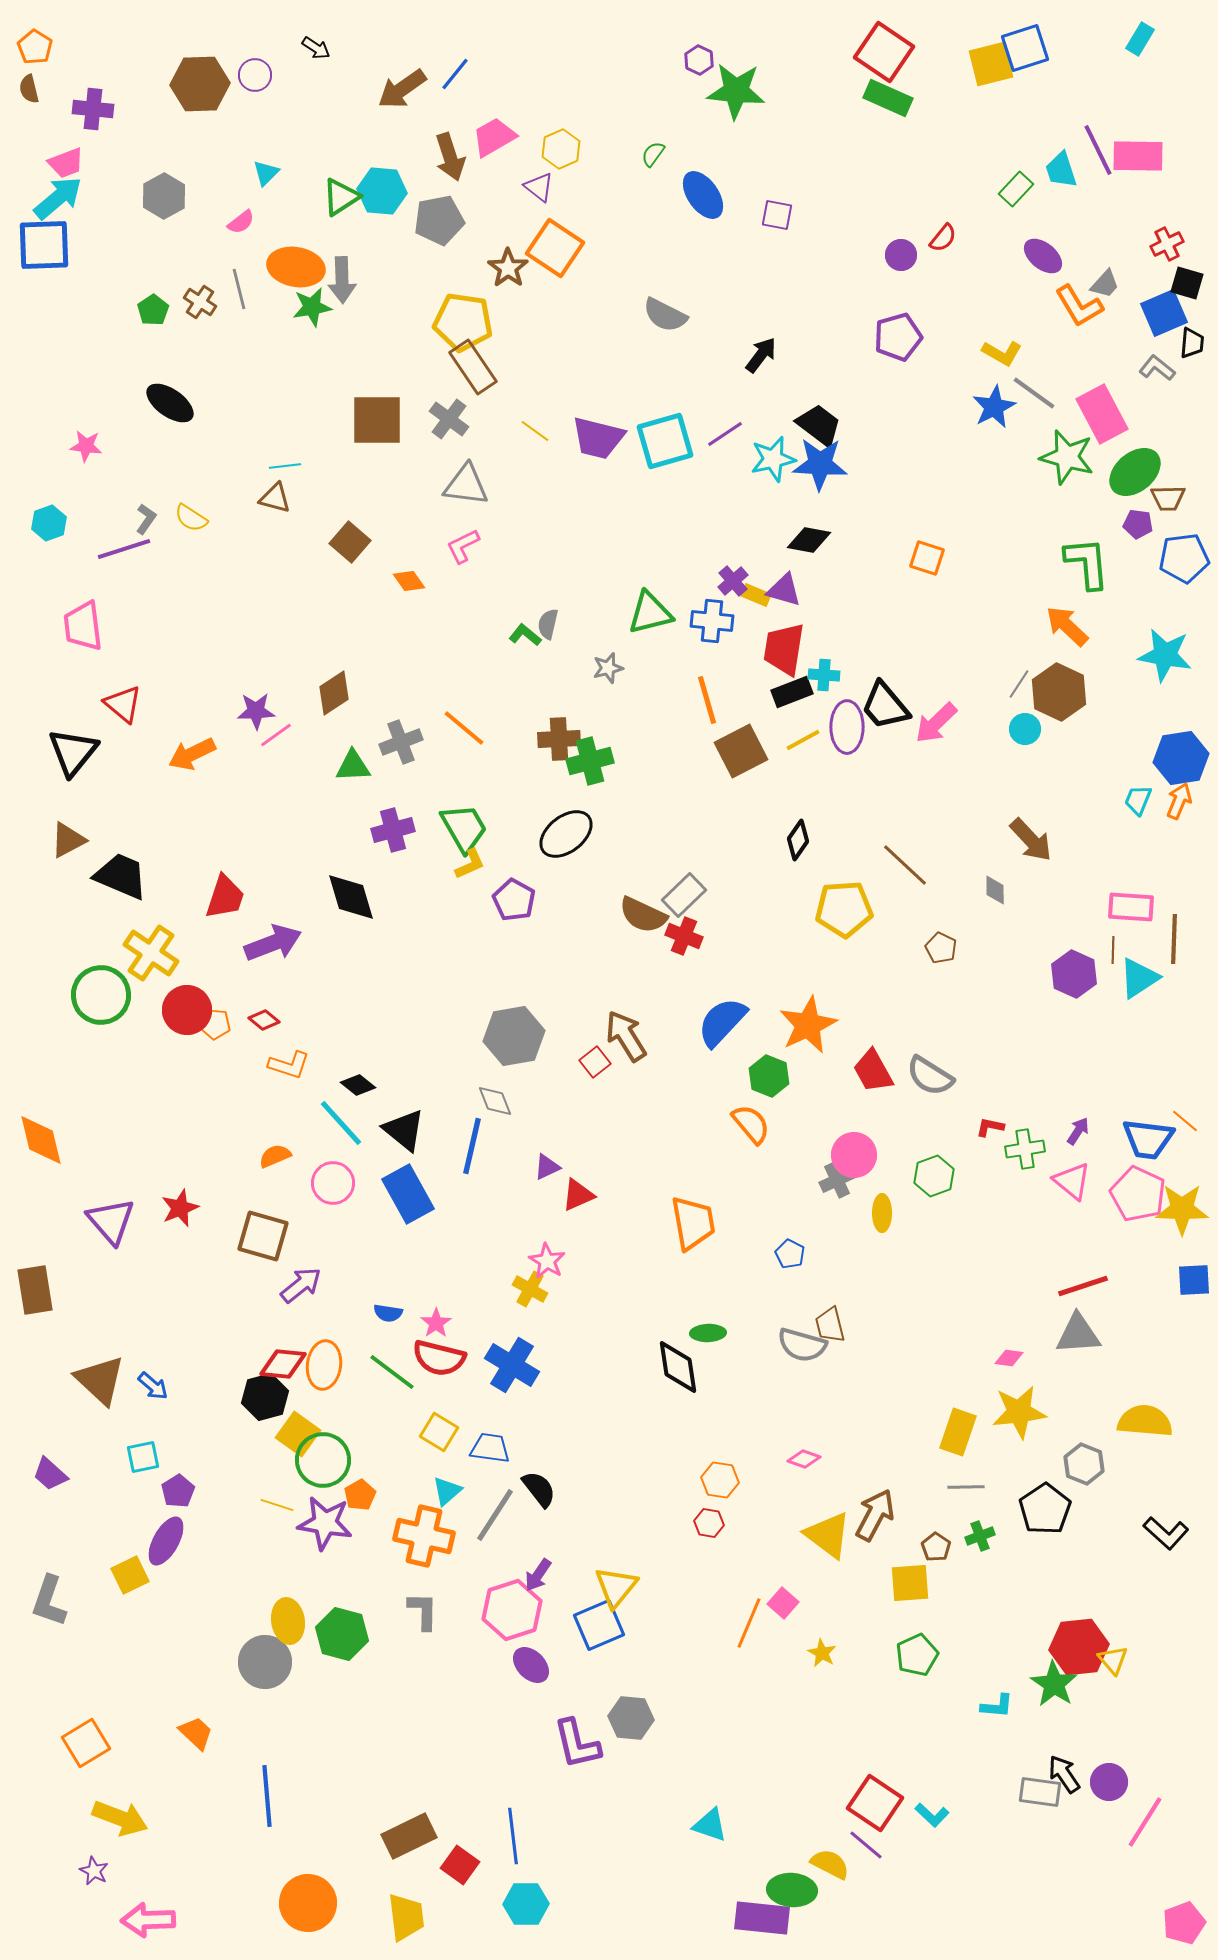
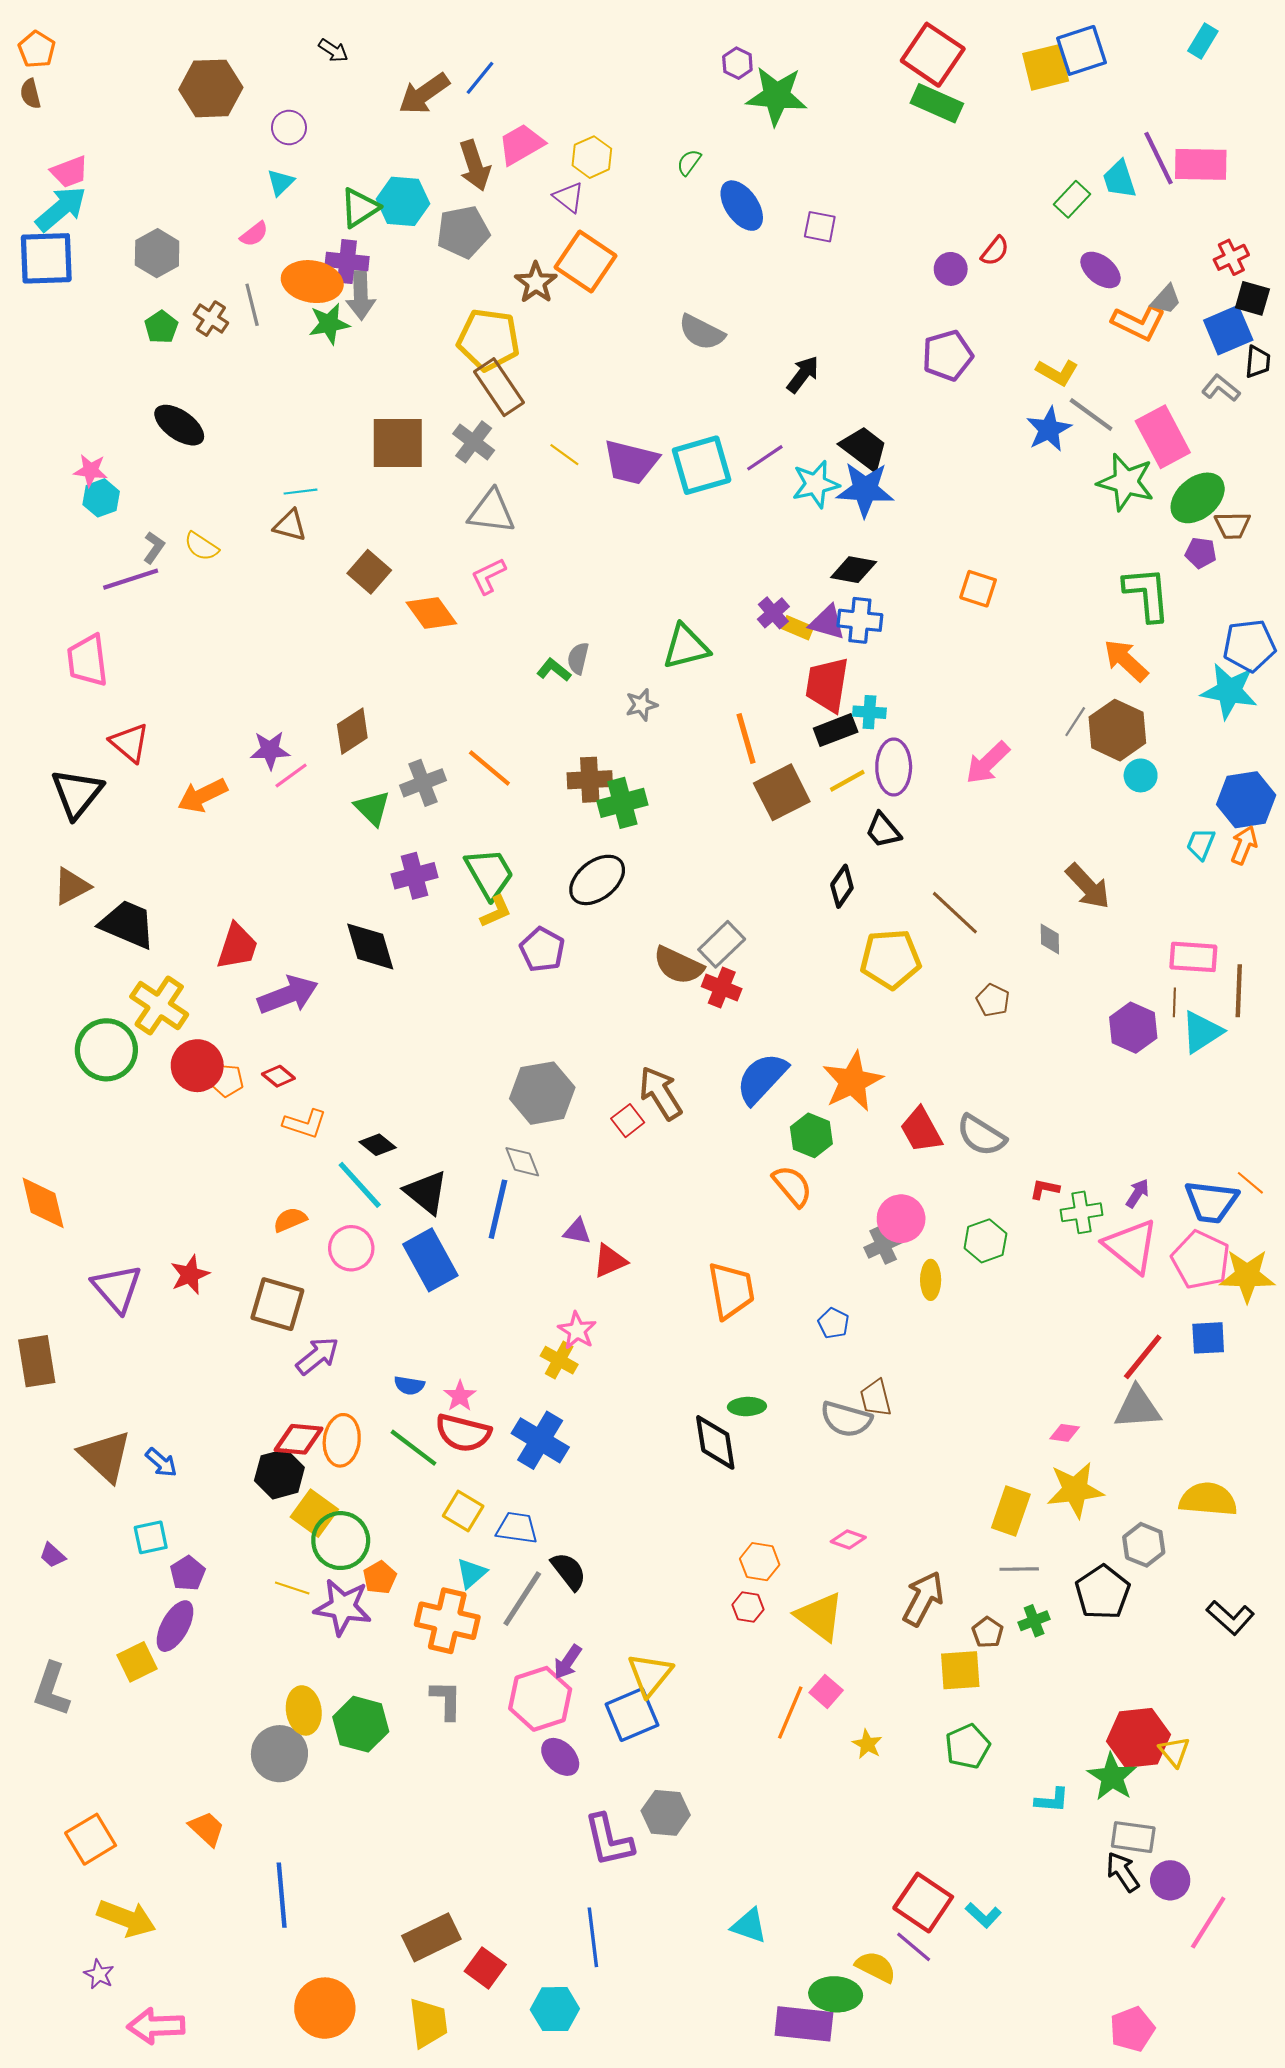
purple circle: (255, 75) -> (289, 127), moved
purple cross: (93, 109) -> (347, 262), moved
gray hexagon: (164, 196) -> (157, 253), moved
orange L-shape: (1079, 306) -> (1138, 323), turned -33
cyan hexagon: (49, 523) -> (101, 498), moved
blue pentagon: (1184, 558) -> (1249, 646), moved
orange diamond: (409, 581) -> (431, 613), size x1.5
blue cross: (712, 621) -> (860, 620), moved
black trapezoid: (885, 706) -> (883, 830), moved, size x0.7
cyan circle: (1025, 729) -> (1141, 775), moved
green triangle: (353, 766) -> (372, 808), turned 48
purple triangle: (547, 1167) -> (577, 1231), turned 36
pink triangle: (1072, 1181) -> (1131, 1246), size x1.4
blue square: (1194, 1280) -> (1208, 1338), moved
red line: (1083, 1286) -> (1143, 1357), turned -33
purple trapezoid: (50, 1474) -> (53, 1555), size x0.7
yellow triangle: (828, 1535) -> (820, 1617), moved
gray rectangle: (1040, 1792) -> (1133, 1837), moved
blue line: (513, 1836) -> (593, 1937), moved
pink pentagon: (1184, 1923) -> (1132, 2029), moved

